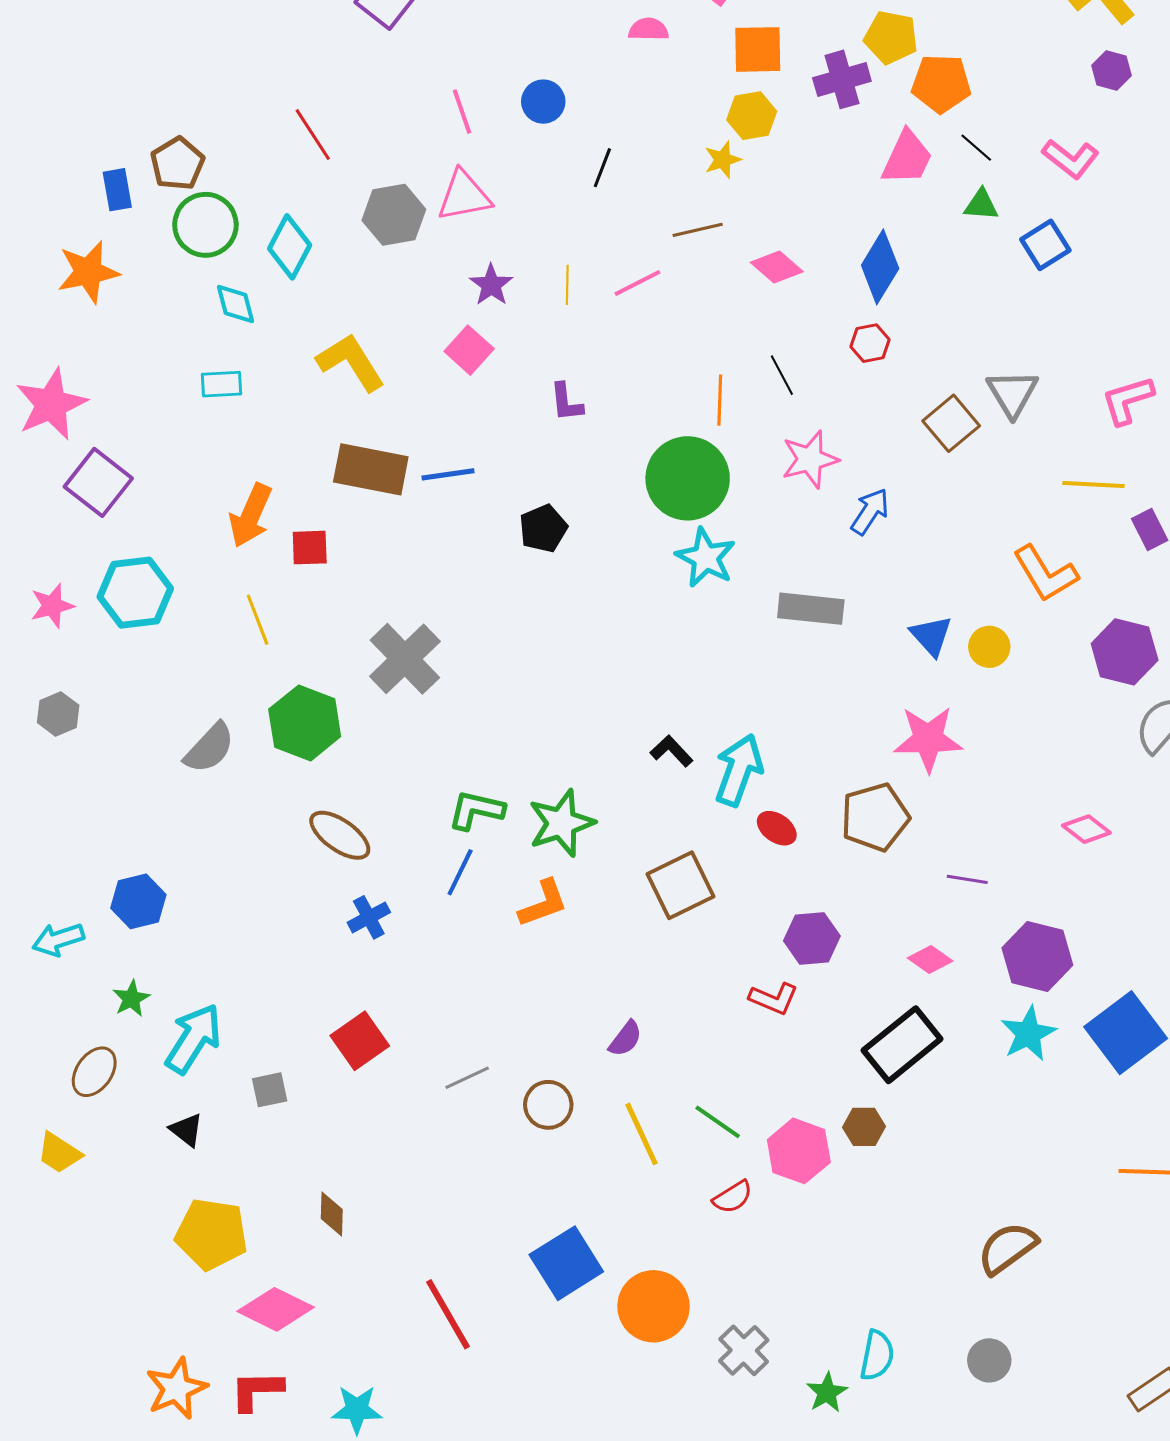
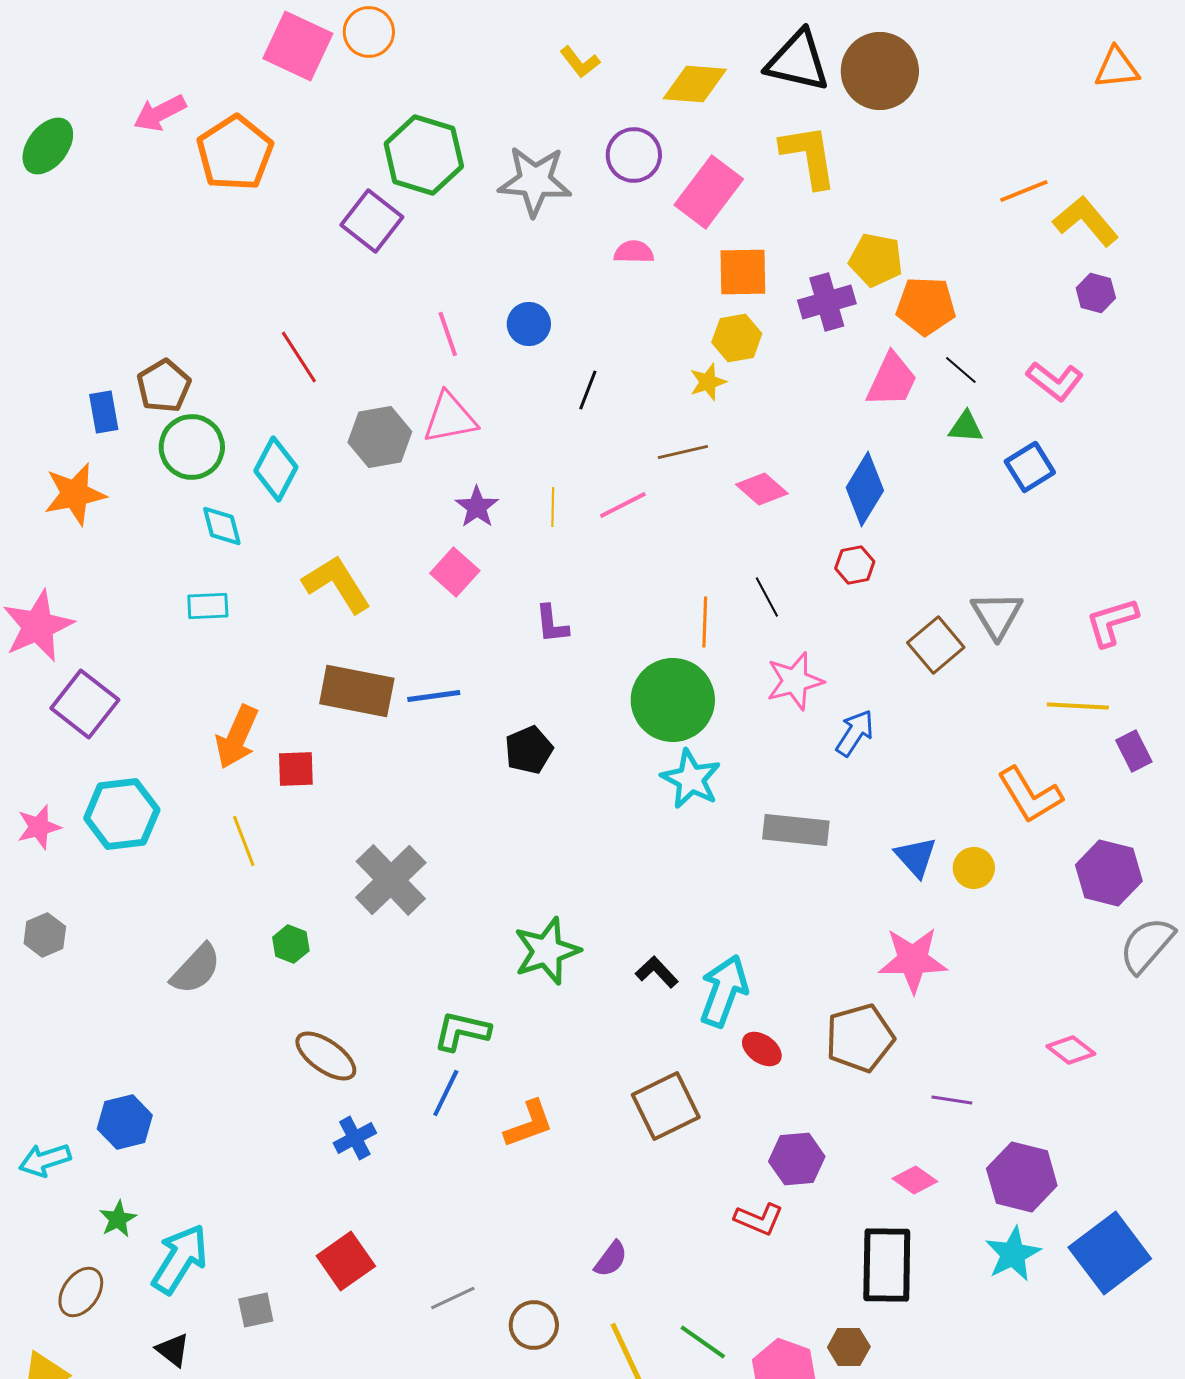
green hexagon: (305, 723) -> (291, 944), size x0.5
green star: (561, 823) -> (547, 951), moved
black rectangle: (902, 1045) -> (887, 1265), turned -50

